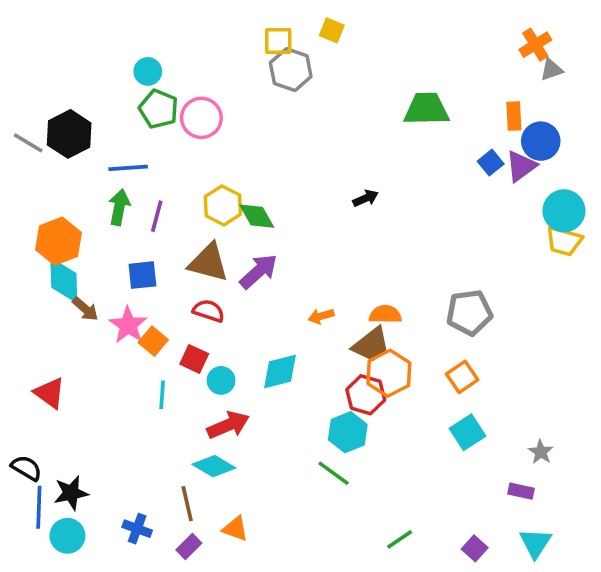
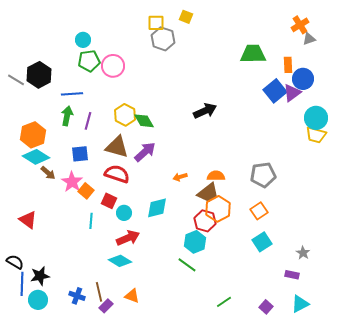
green pentagon: (159, 109) -> (89, 61), turned -30
green trapezoid: (426, 109) -> (253, 54), moved
blue square: (491, 163) -> (275, 91), size x1.6
black arrow: (366, 198) -> (205, 111), size x1.6
cyan diamond: (64, 280) -> (36, 157), turned -56
red semicircle: (209, 311) -> (117, 174), size x1.4
brown line: (187, 504) -> (99, 292), moved
cyan triangle: (535, 543) -> (300, 304), turned 30

